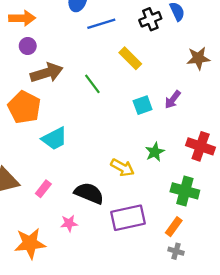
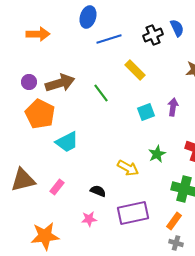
purple circle: (28, 46) -> (29, 82), moved
purple arrow: (173, 100) -> (173, 107), turned 150
black semicircle: (89, 193) -> (98, 191), size x0.6
pink star: (69, 223) -> (89, 219), moved

